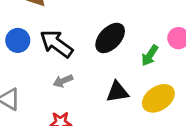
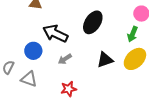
blue circle: (18, 40) -> (33, 51), moved
green arrow: (150, 55) -> (133, 34), moved

